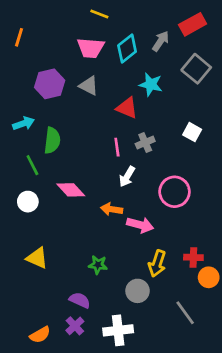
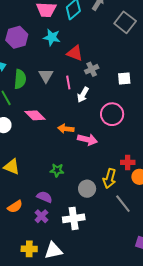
cyan star: (151, 84) -> (52, 37), moved
gray triangle: (89, 86) -> (46, 76), moved, turned 35
white square: (192, 132) -> (124, 78), moved, turned -32
gray cross: (145, 142) -> (92, 69), moved
white arrow: (127, 177) -> (83, 95), moved
yellow arrow: (157, 264) -> (110, 178), moved
orange semicircle: (40, 335) -> (15, 207), moved

